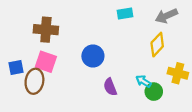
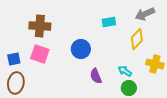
cyan rectangle: (125, 14) -> (109, 22), moved
brown ellipse: (34, 81) -> (16, 83), moved
green circle: (154, 92) -> (129, 88), moved

